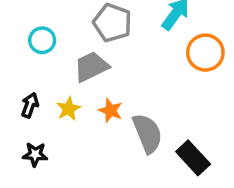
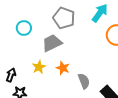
black arrow: (30, 105) -> (11, 75), moved
gray semicircle: (147, 133) -> (84, 81), size x0.7

